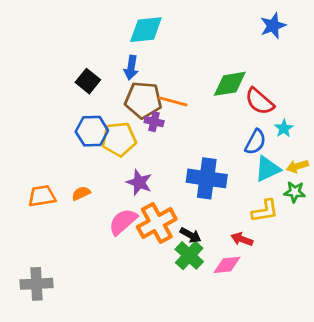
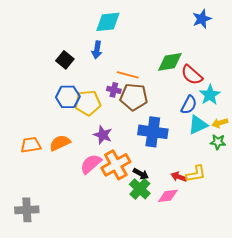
brown pentagon: (143, 100) -> (134, 97), moved
cyan star: (284, 128) -> (210, 95), size x1.5
orange semicircle: (81, 193) -> (60, 143), size x1.5
yellow L-shape: (265, 211) -> (196, 174), moved

